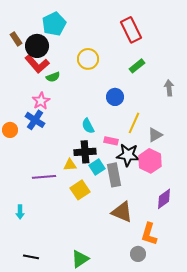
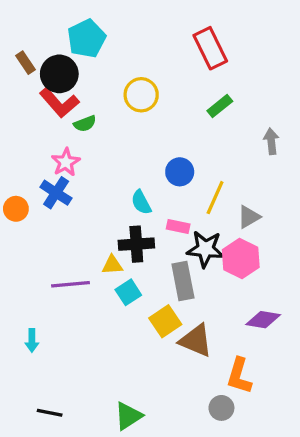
blue circle: (115, 97) -> (180, 172), moved
cyan square: (97, 167) -> (128, 292), moved
yellow square: (80, 190) -> (165, 321), moved
purple diamond: (164, 199) -> (263, 320), turned 45

